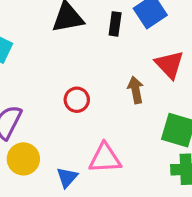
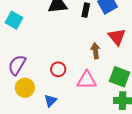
red circle: (77, 100) -> (58, 69), moved
pink triangle: (105, 158) -> (87, 80), moved

